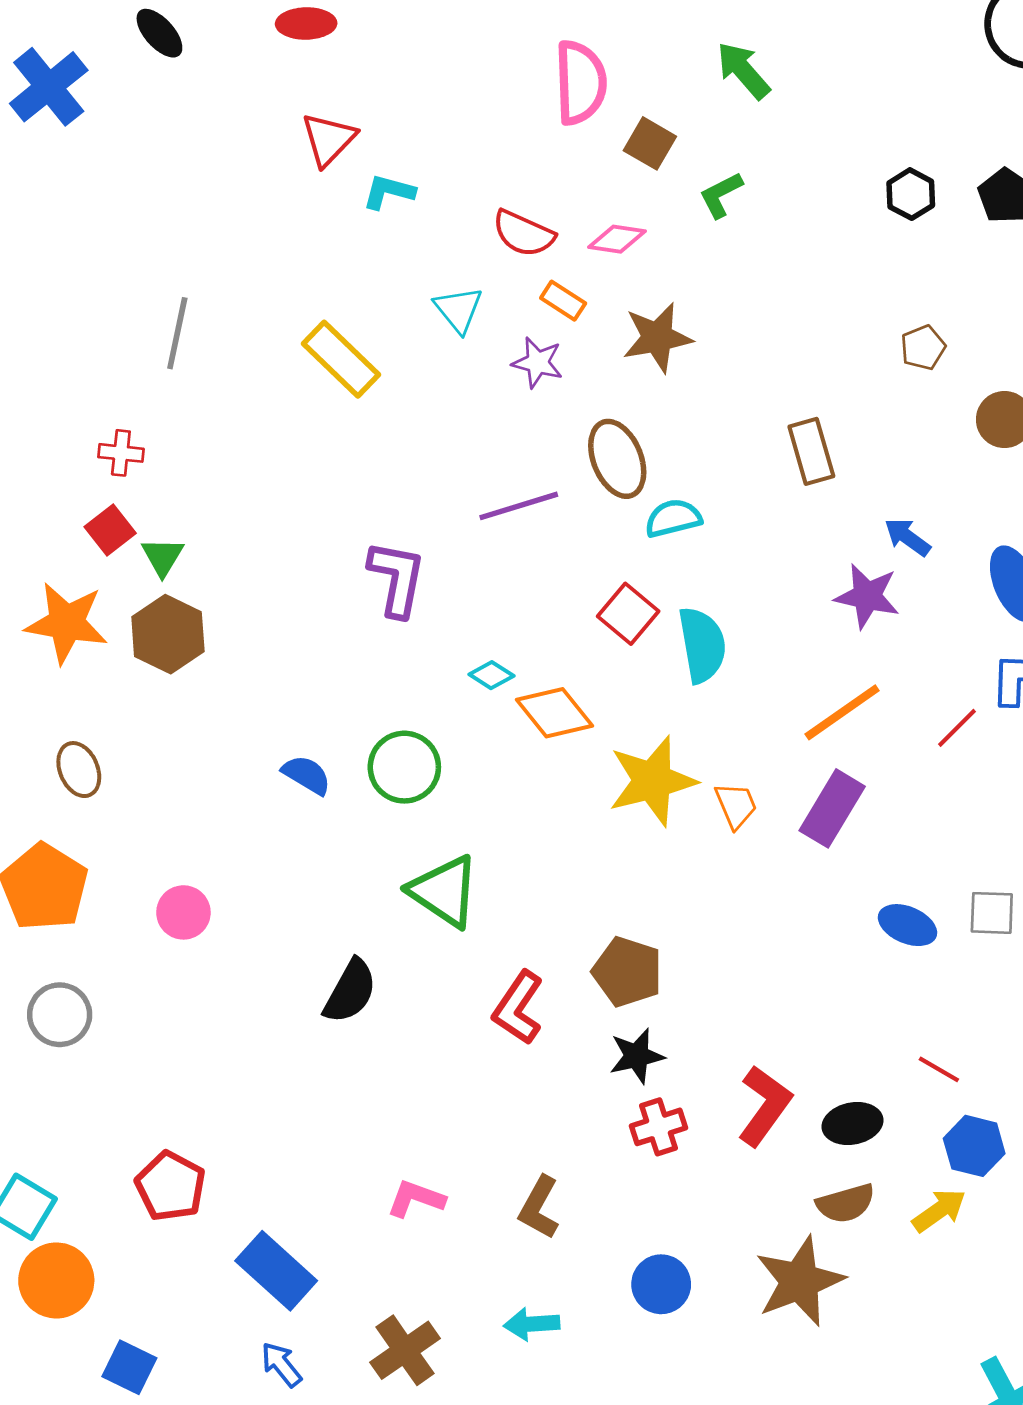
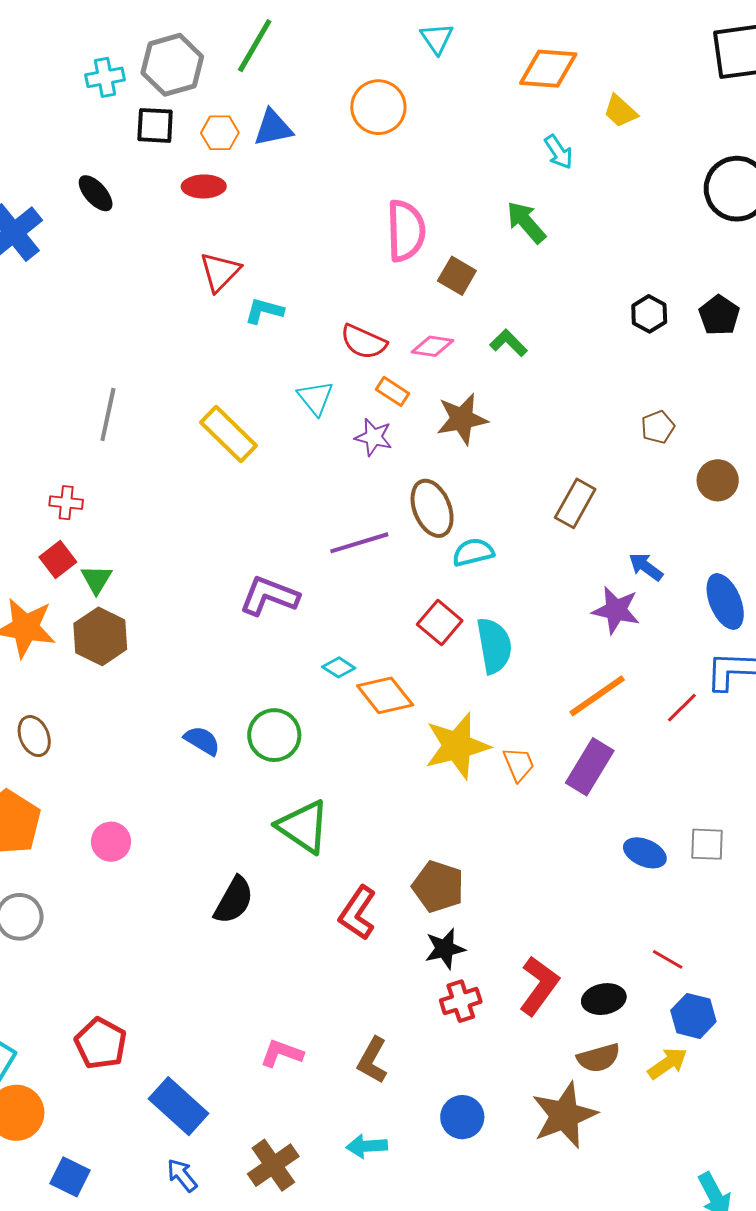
green L-shape: (721, 195) -> (509, 343), moved, turned 72
brown rectangle: (811, 451) -> (575, 503), turned 45
purple L-shape: (397, 578) -> (269, 596), turned -80

